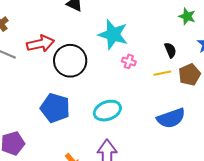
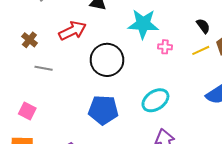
red arrow: (41, 44) -> (73, 31), moved

